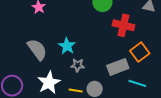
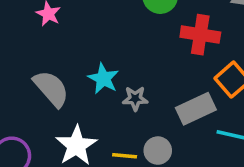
gray star: (78, 65) -> (135, 99), moved

